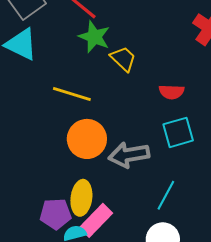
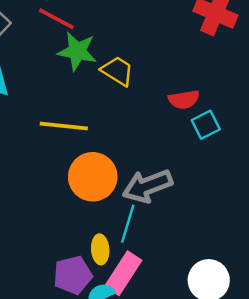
cyan square: (178, 132) -> (206, 125), moved, size x0.7
cyan line: (166, 195) -> (128, 224), moved
yellow ellipse: (81, 198) -> (100, 249), size x0.7

